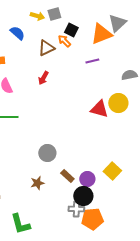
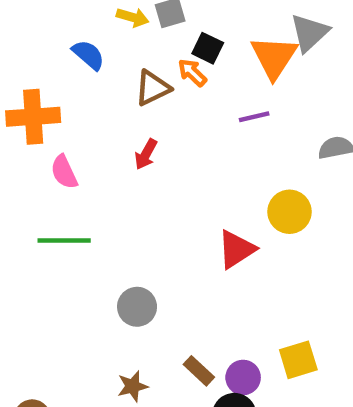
orange triangle: (101, 34) -> (274, 57), turned -35
yellow circle: (118, 103) -> (289, 212), moved
red triangle: (99, 109) -> (236, 249), moved, turned -48
gray circle: (47, 153) -> (137, 307), moved
yellow square: (112, 171) -> (298, 360), turned 30

